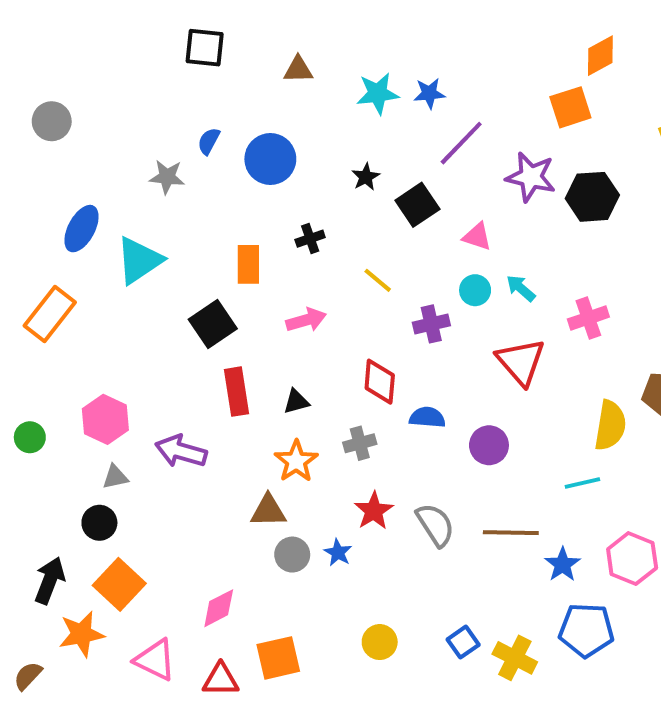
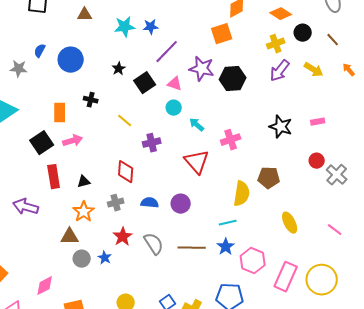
pink triangle: (477, 237) -> (175, 84), moved
black cross: (310, 239) -> (91, 100), turned 32
cyan circle: (475, 290) -> (174, 108), moved
pink arrow: (306, 320) -> (73, 141), moved
blue semicircle: (427, 417) -> (150, 203), moved
blue star: (563, 564) -> (226, 247), moved

